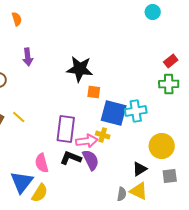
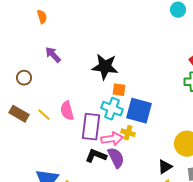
purple arrow: (28, 57) -> (53, 55), turned 144
cyan cross: (136, 111) -> (112, 109), moved, turned 30
pink semicircle: (42, 163) -> (67, 111), moved

